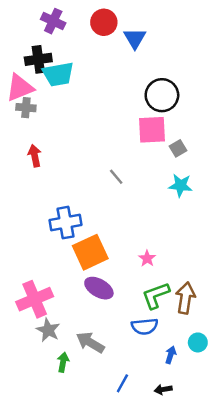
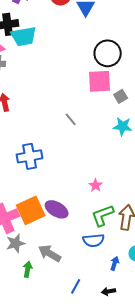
orange square: (90, 252) -> (31, 210), moved
gray star: (48, 330) -> (16, 243), turned 30

